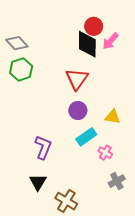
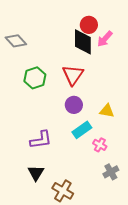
green hexagon: (21, 69) -> (35, 78), moved
purple L-shape: (43, 147) -> (41, 140), turned 60

